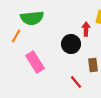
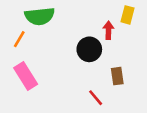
pink rectangle: (35, 62) -> (26, 76), moved

